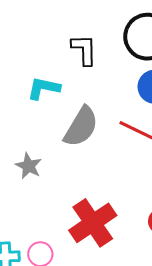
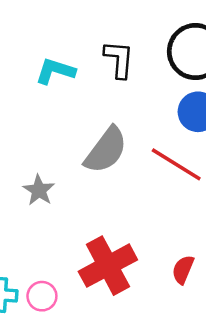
cyan L-shape: (44, 88) -> (55, 71), moved

